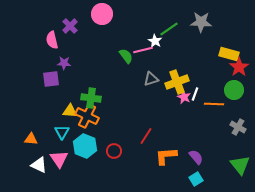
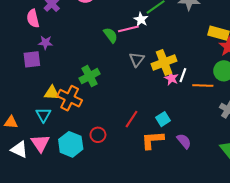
gray triangle: (151, 79) -> (137, 59), turned -35
green cross: (91, 98) -> (90, 76), moved, turned -36
cyan hexagon: (85, 146) -> (71, 144), moved
cyan square: (196, 179) -> (163, 119), moved

